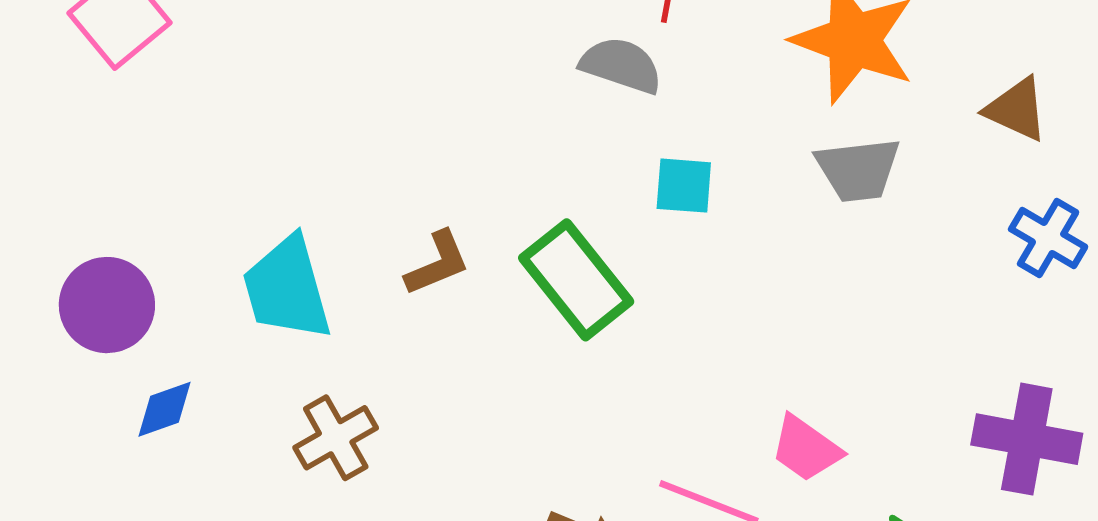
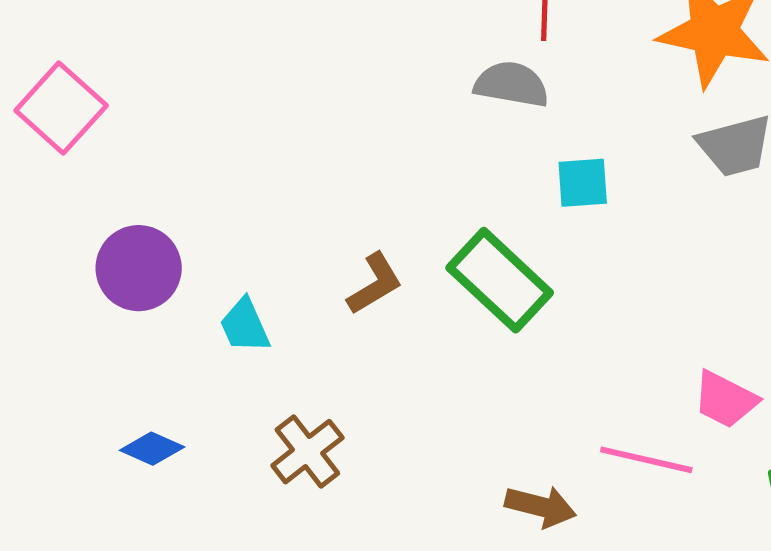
cyan trapezoid: (287, 288) -> (245, 326), size x0.6
purple circle: (107, 305) -> (139, 268), moved
blue diamond: (164, 409) -> (152, 449), turned 52

